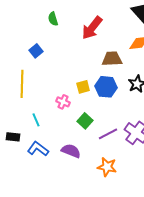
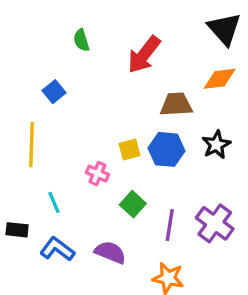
purple line: (108, 134) -> (170, 225), turned -54

